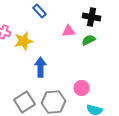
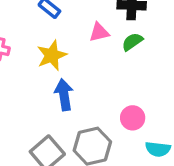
yellow star: (24, 41) -> (52, 55), moved

